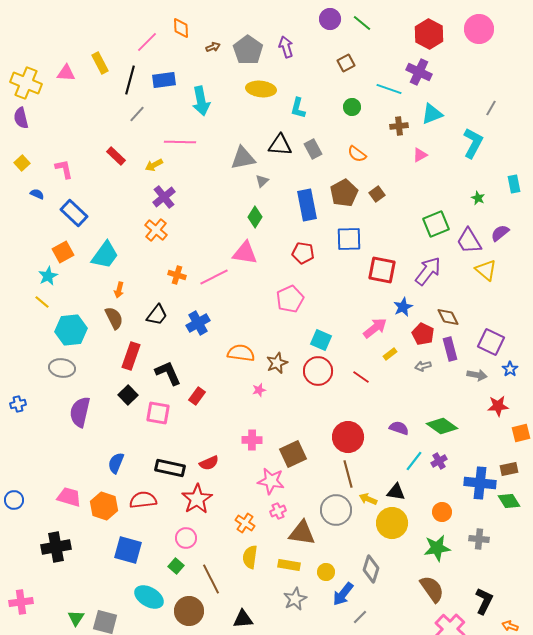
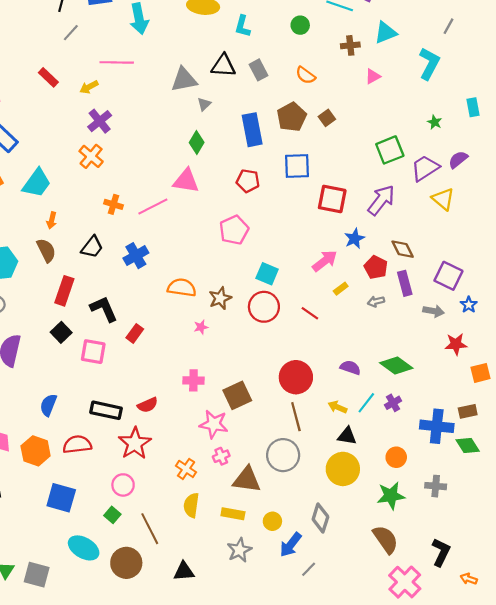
purple trapezoid: (469, 241) -> (425, 168), turned 88
yellow arrow: (368, 499) -> (338, 407), moved

